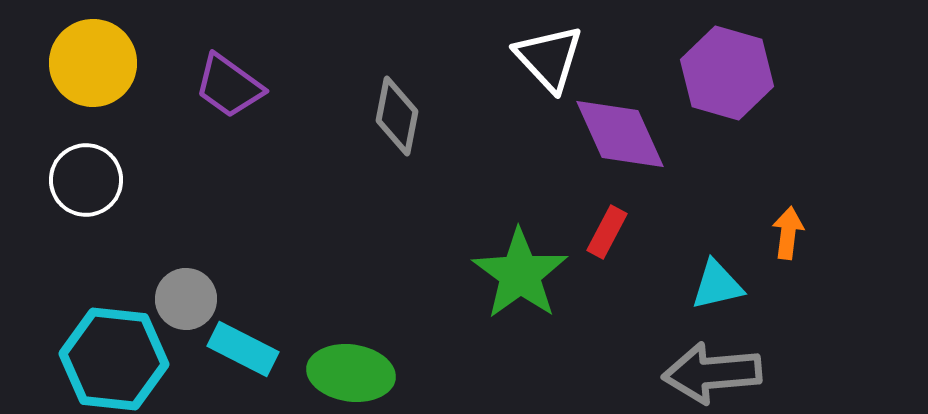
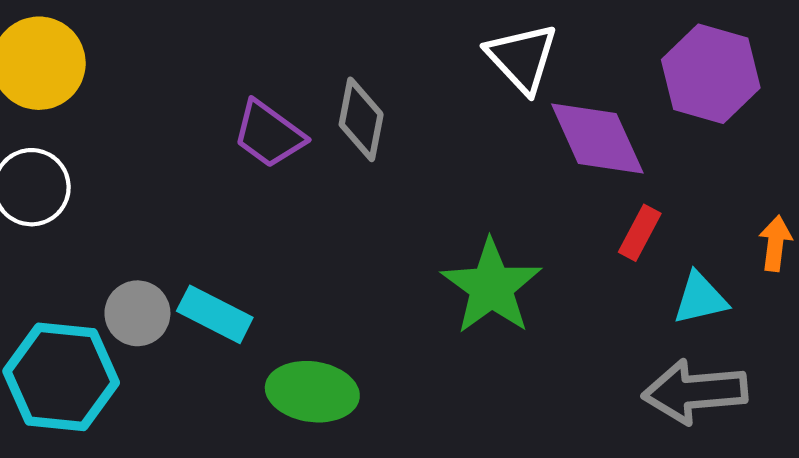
purple trapezoid: (229, 86) -> (269, 134), moved
red rectangle: (607, 232) -> (640, 233), moved
cyan rectangle: (243, 349) -> (215, 314), moved

